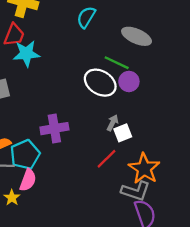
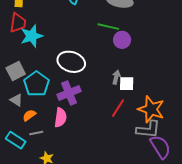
white ellipse: (100, 83) -> (71, 62), moved
white square: (123, 133) -> (127, 84), turned 35
cyan pentagon: (25, 155) -> (36, 84), moved
pink semicircle: (28, 180) -> (60, 118), moved

